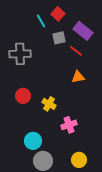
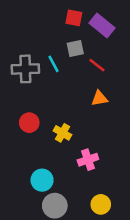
red square: (58, 14) -> (74, 18), turned -32
cyan line: (41, 21) -> (54, 64), moved
purple rectangle: (83, 31) -> (102, 26), moved

